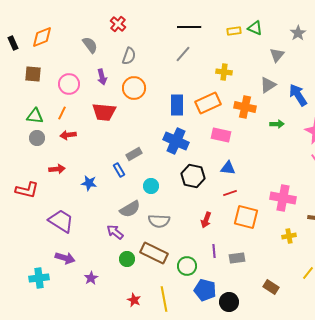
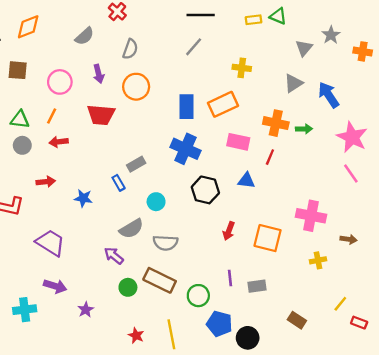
gray star: (298, 33) -> (331, 35), moved
gray semicircle: (90, 45) -> (84, 36), turned 84
orange cross: (245, 107) -> (276, 123), moved
red line: (230, 193) -> (270, 157), moved, turned -48
red arrow: (206, 220) -> (229, 231), moved

